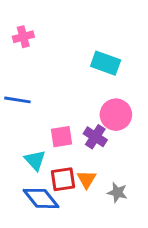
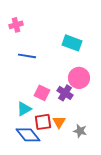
blue line: (17, 100) -> (27, 56), moved
pink square: (62, 137) -> (42, 93), turned 35
cyan triangle: (35, 160) -> (24, 109), turned 42

